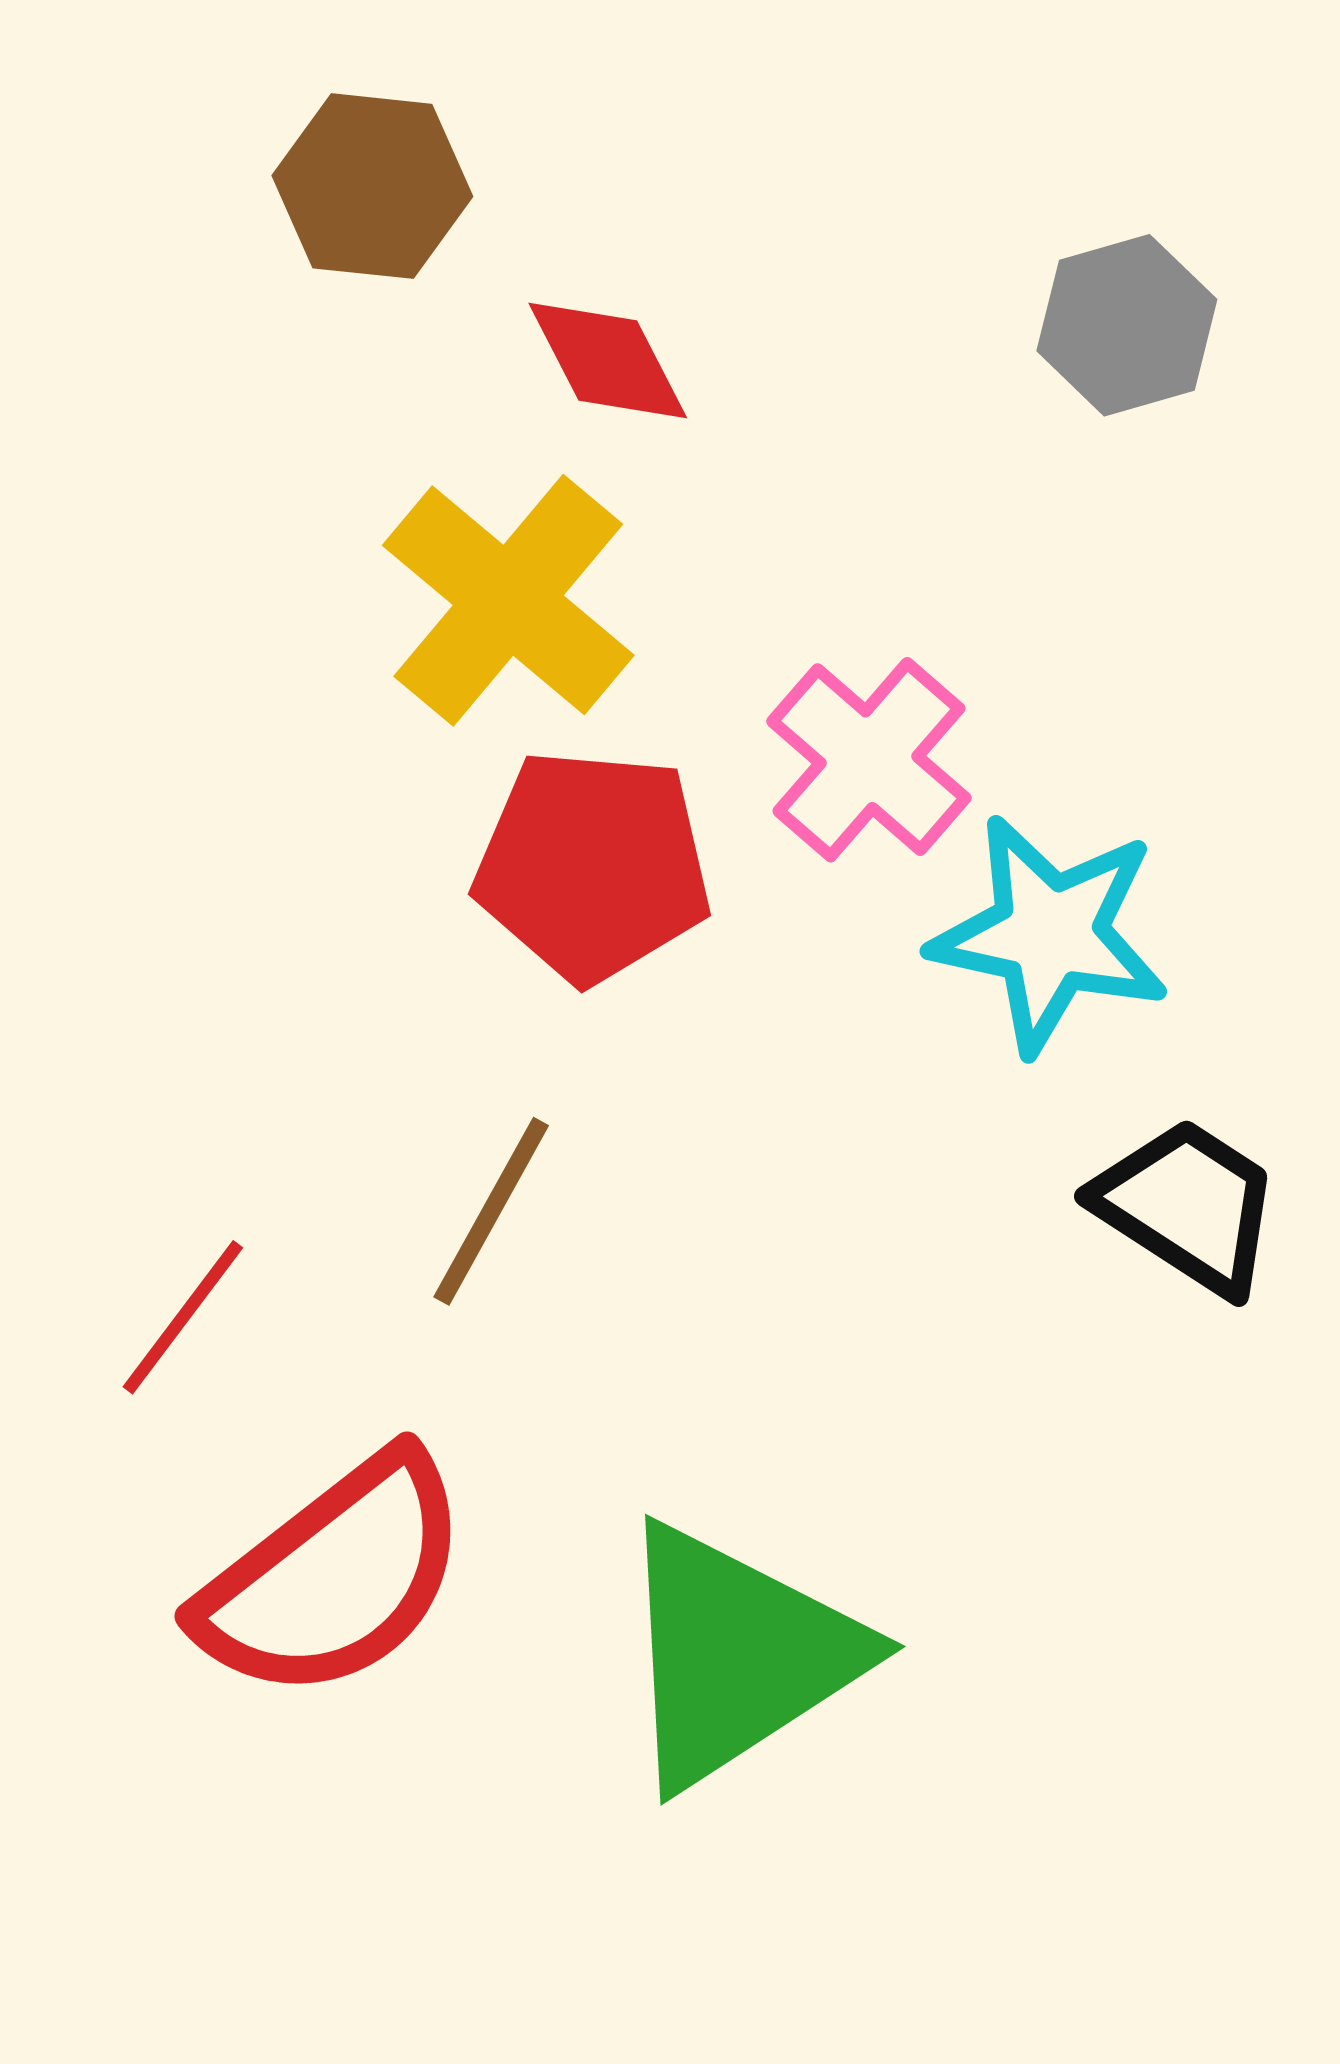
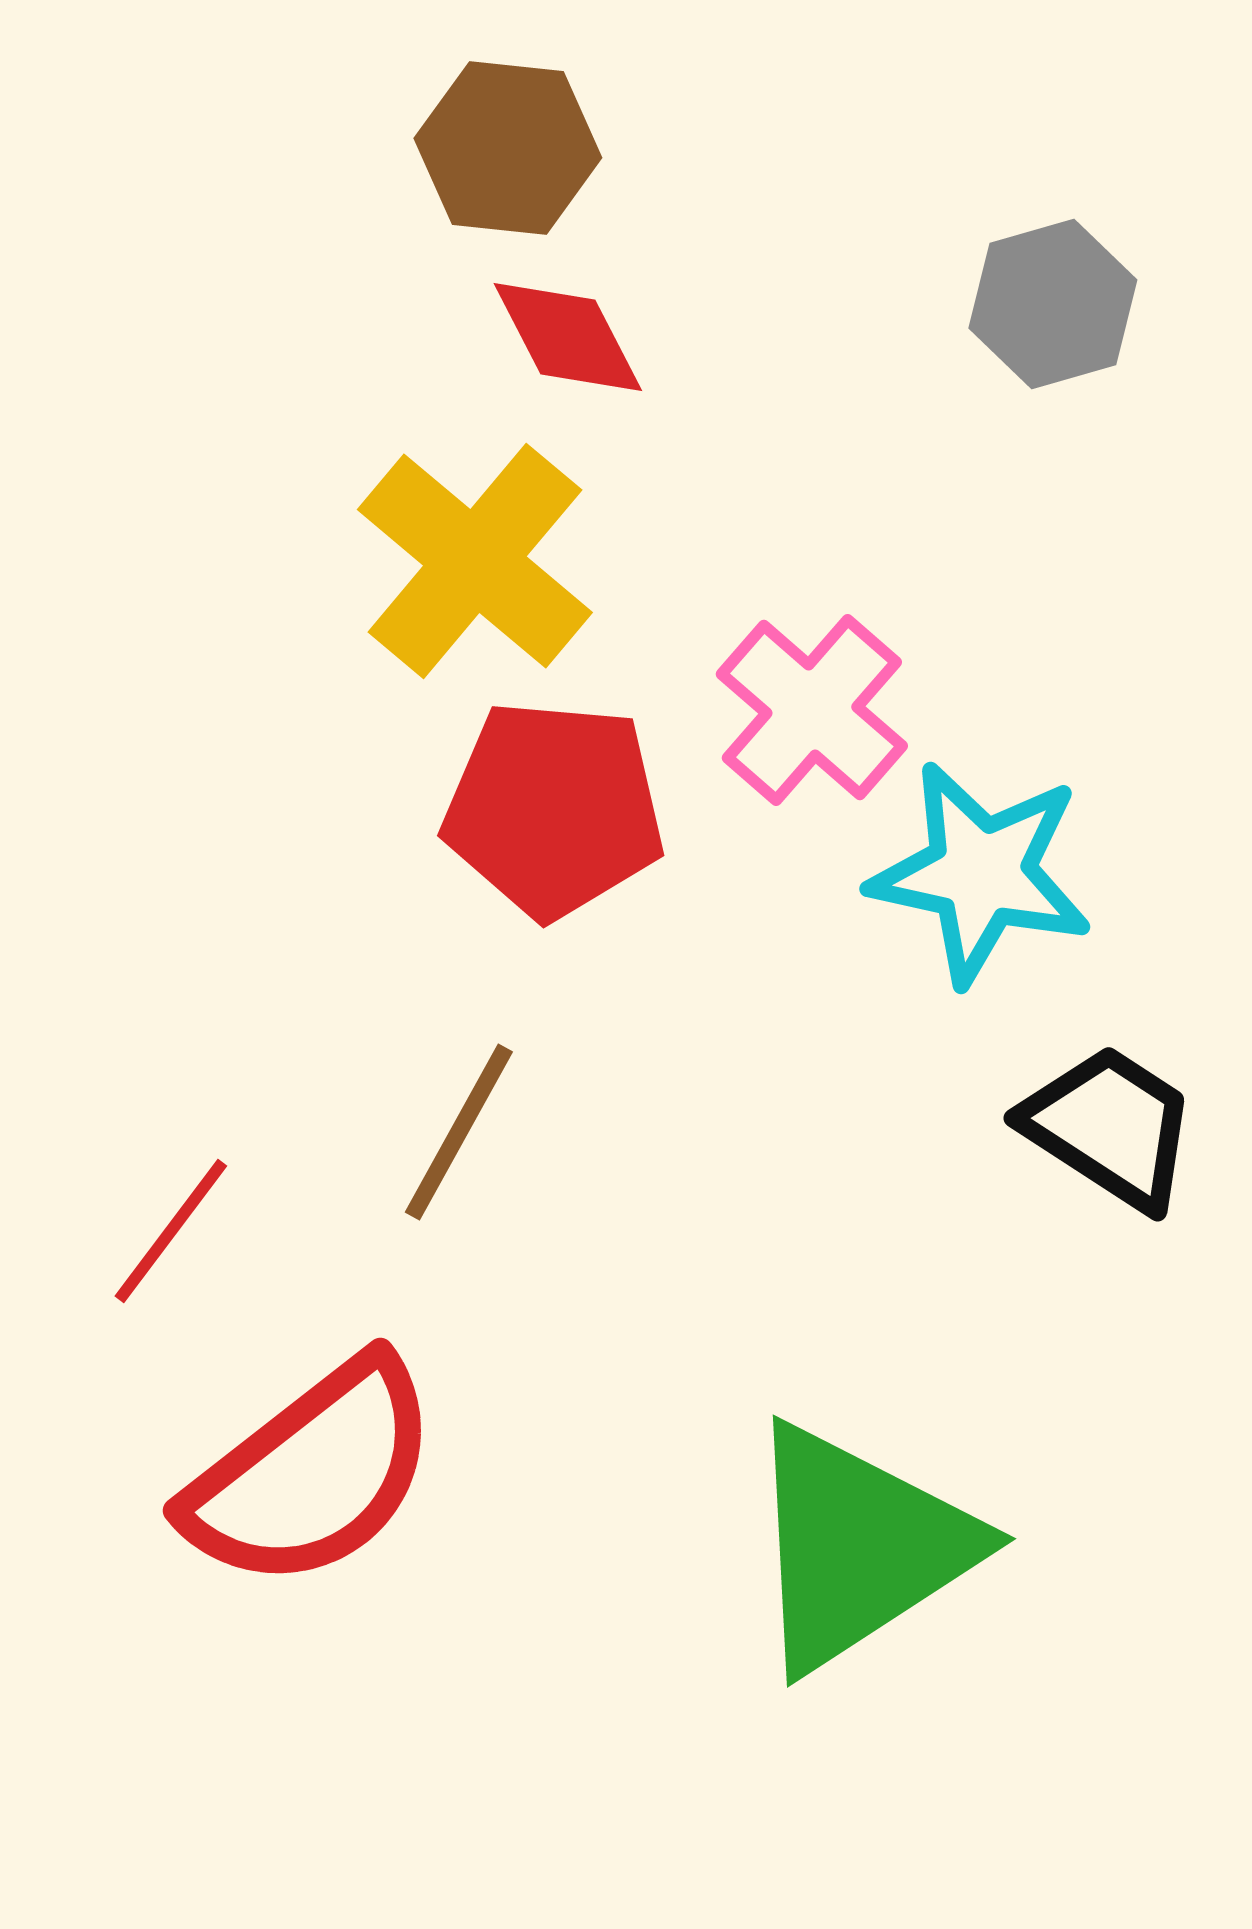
brown hexagon: (372, 186) -> (508, 148), moved
green triangle: (737, 1655) -> (859, 1547), moved

